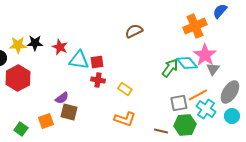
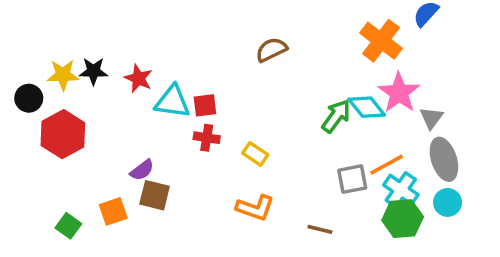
orange cross: (195, 26) -> (381, 41), turned -30
gray triangle: (213, 69) -> (431, 118), moved
gray ellipse: (230, 92) -> (444, 159), turned -50
green hexagon: (185, 125) -> (403, 219), moved

